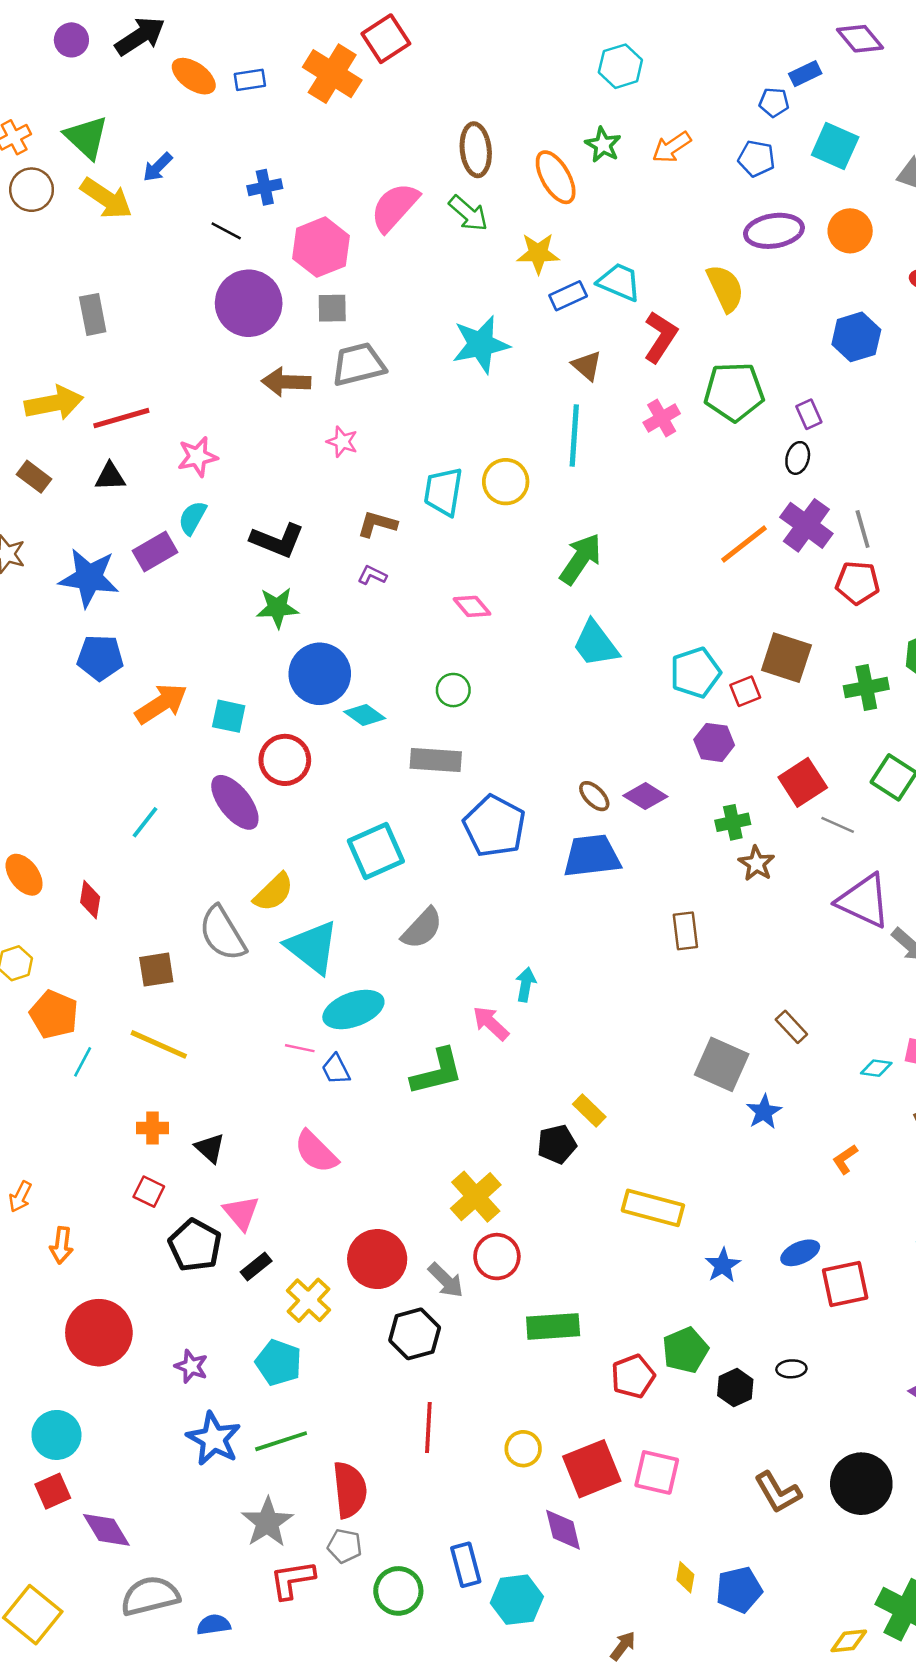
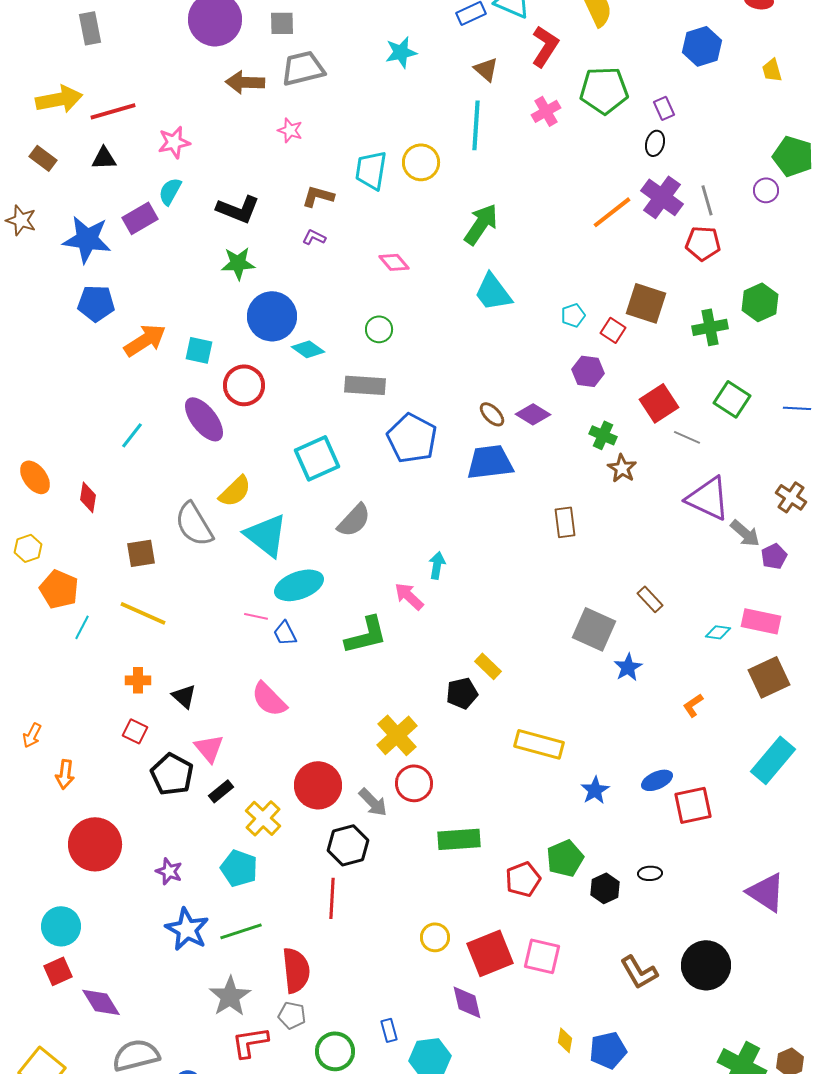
cyan star: (481, 344) -> (401, 52), size x0.7
cyan pentagon: (695, 673) -> (573, 315), size x0.6
red square: (745, 691) -> (613, 330), turned -35
green cross: (733, 822) -> (603, 435), turned 36
red line: (428, 1427) -> (332, 898), moved
blue rectangle: (466, 1565) -> (389, 1030), size x0.7

